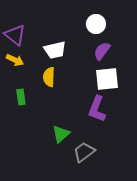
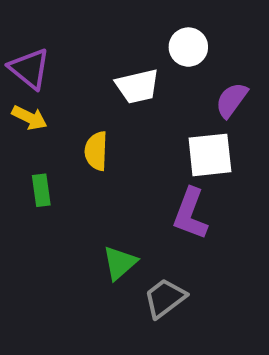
white trapezoid: (55, 50) -> (137, 86), moved
purple semicircle: (102, 51) -> (232, 100), moved

